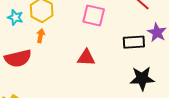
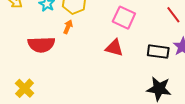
red triangle: (86, 58) -> (114, 48), moved

